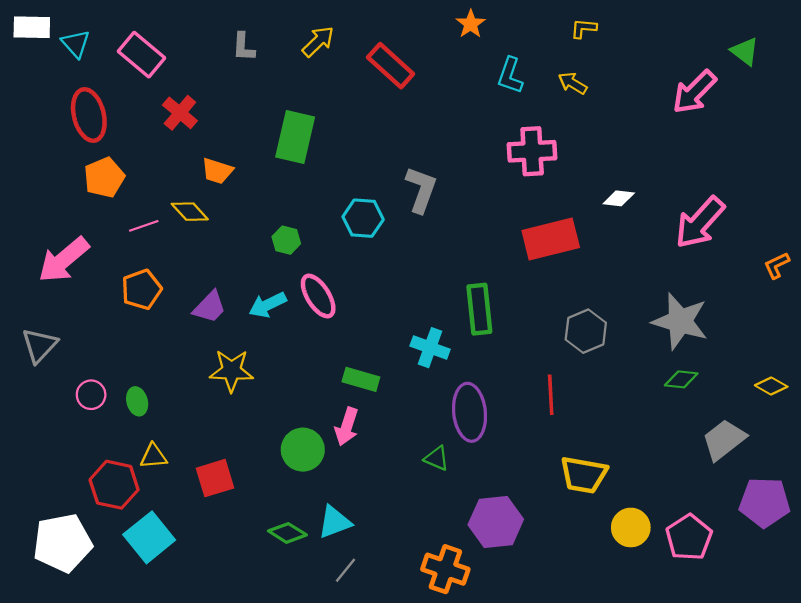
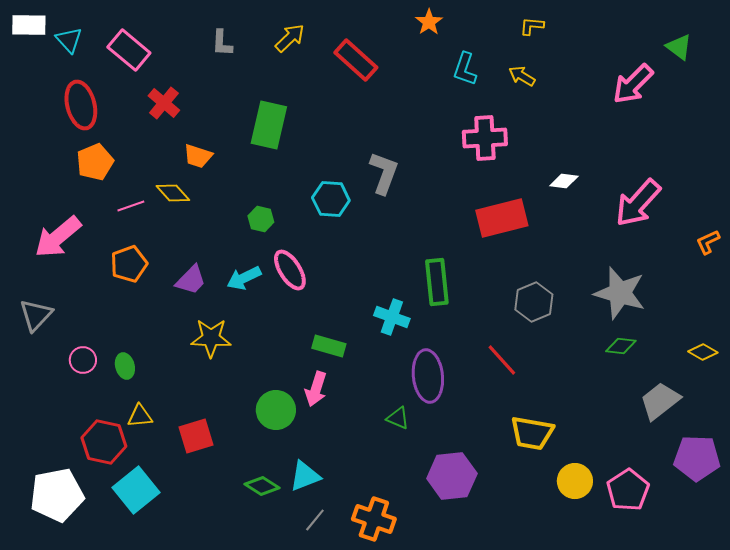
red line: (551, 395) -> (502, 360), turned -39
orange cross: (445, 569) -> (374, 519), moved

